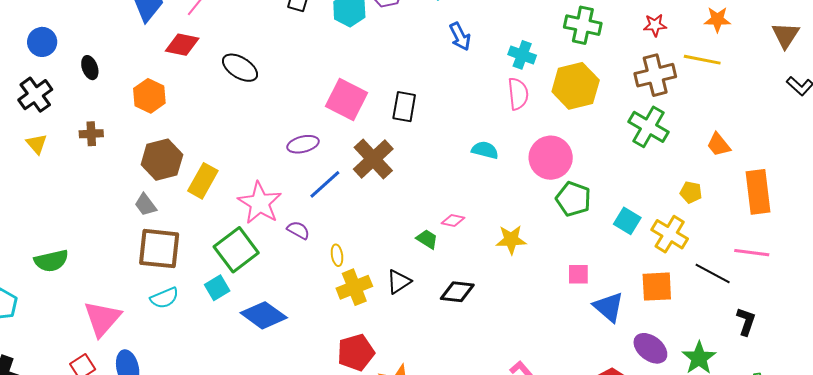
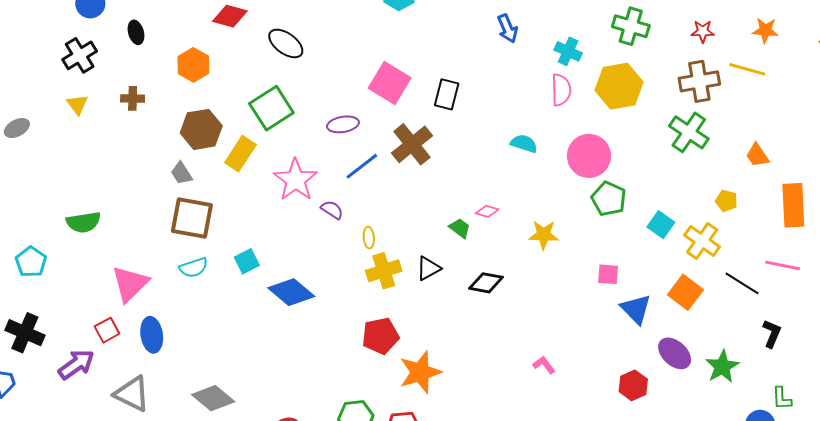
green square: (236, 250) -> (271, 108), moved
orange square: (657, 287) -> (685, 292), turned 36

